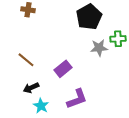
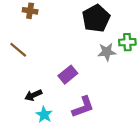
brown line: (26, 60) -> (18, 50), moved

